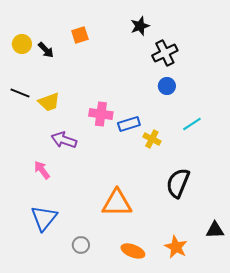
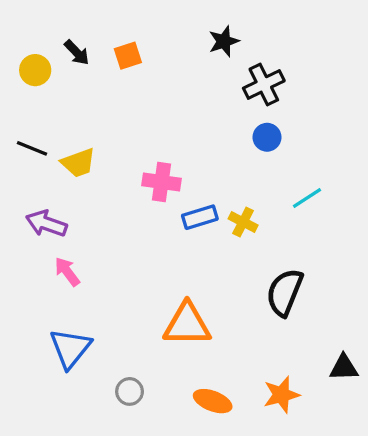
black arrow: (46, 50) -> (77, 53), moved
blue rectangle: (129, 124) -> (200, 217), moved
purple arrow: (64, 140) -> (46, 224), moved
orange star: (176, 247) -> (281, 395), turned 30

